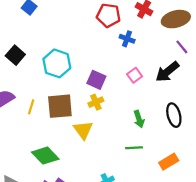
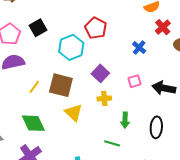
red pentagon: (108, 15) -> (96, 28), moved
black arrow: (167, 72) -> (164, 88), turned 30
yellow cross: (96, 102) -> (104, 98), moved
yellow line: (31, 107) -> (34, 87), moved
yellow triangle: (83, 130) -> (74, 113), turned -30

